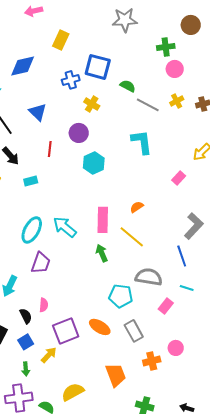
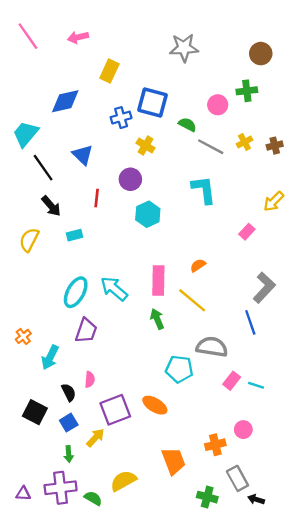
green cross: (166, 47) -> (247, 91), moved
pink circle: (175, 69) -> (218, 105), moved
cyan line: (187, 288) -> (256, 385), moved
gray rectangle: (134, 331) -> (237, 478), moved

